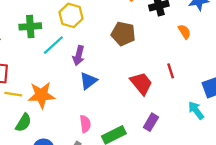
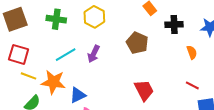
cyan line: (53, 45) -> (66, 55), moved
red line: (171, 71) -> (192, 85), moved, turned -56
blue triangle: (88, 81) -> (78, 95), moved

